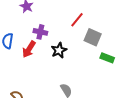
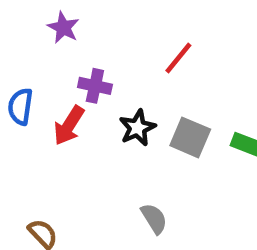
gray square: (93, 37) -> (190, 137), moved

